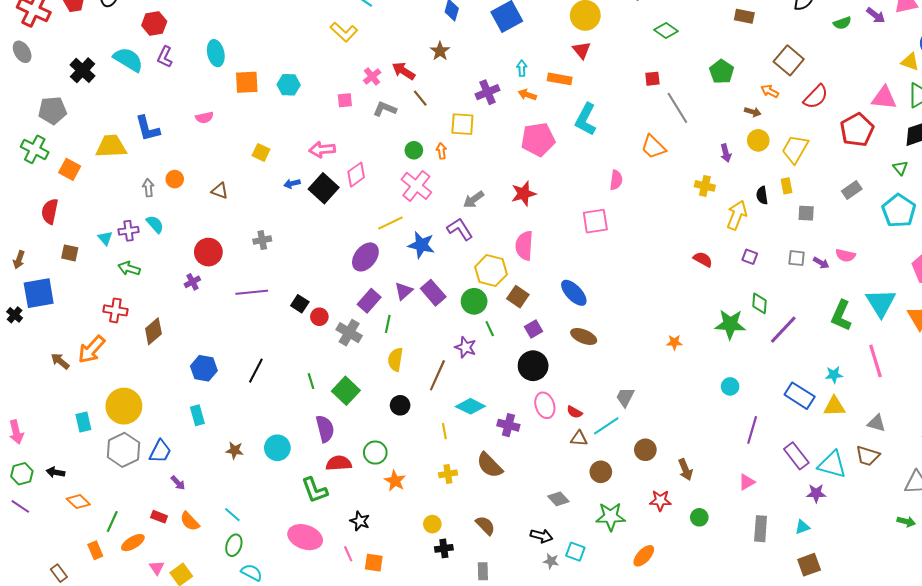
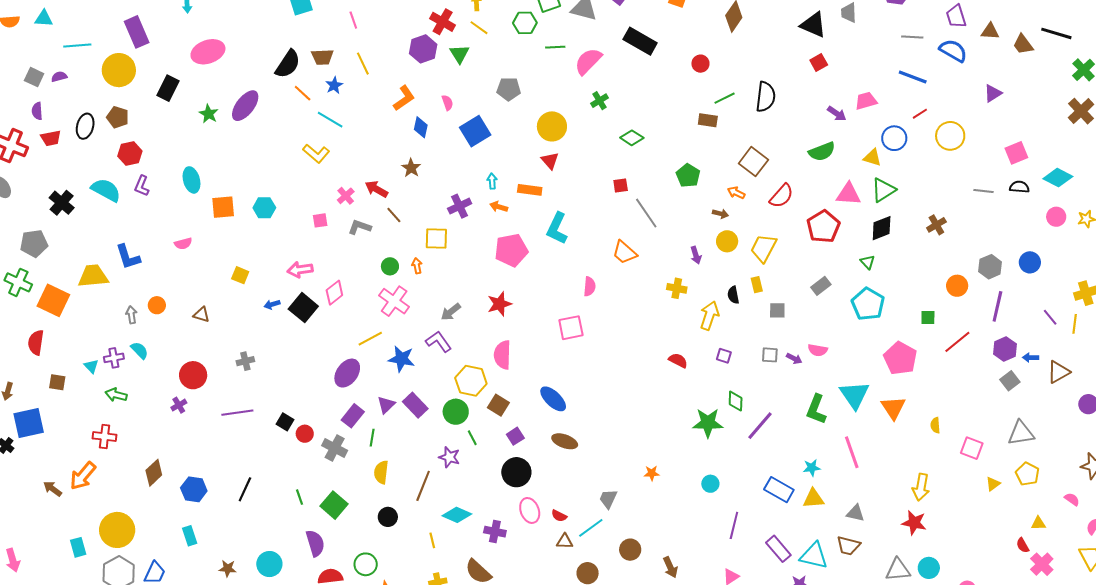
green semicircle: (842, 23) -> (822, 152), moved, size x1.5
orange square: (70, 169) -> (53, 300), size x1.5
brown diamond: (153, 331) -> (154, 473), moved
orange star: (674, 342) -> (652, 473), moved

